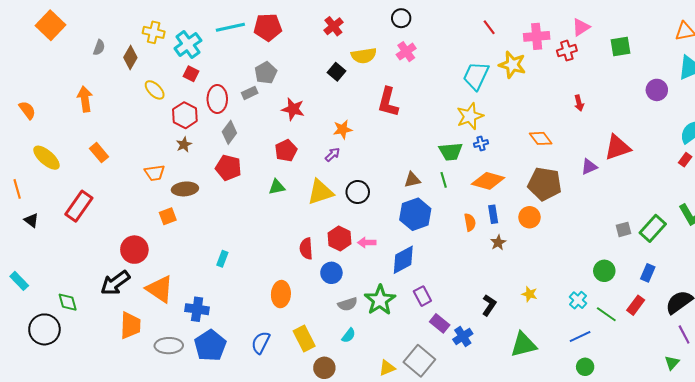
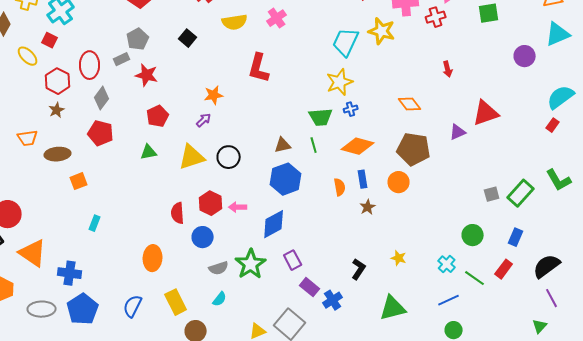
black square: (336, 72) -> (188, 38), moved
red square: (191, 74) -> (50, 40), moved
red star: (293, 109) -> (147, 75), moved
orange square: (168, 216) -> (79, 181), moved

